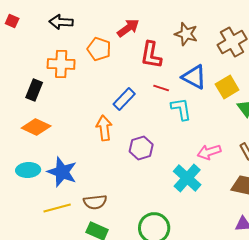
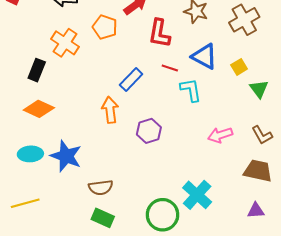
orange cross: (61, 64) -> (65, 43), turned 32
yellow square: (227, 87) -> (239, 67), size x0.7
cyan cross: (187, 178) -> (197, 195), moved
yellow line: (57, 208) -> (25, 203), moved

